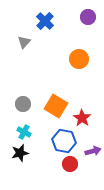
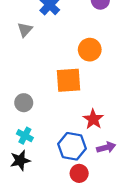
orange square: (56, 106) -> (69, 80), moved, turned -35
purple arrow: (93, 151) -> (106, 147), moved

